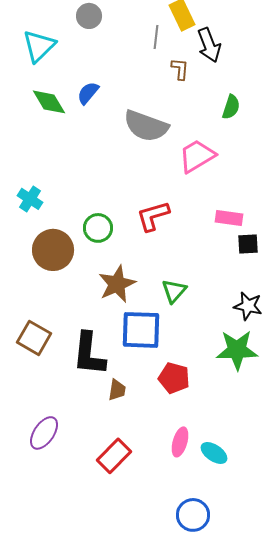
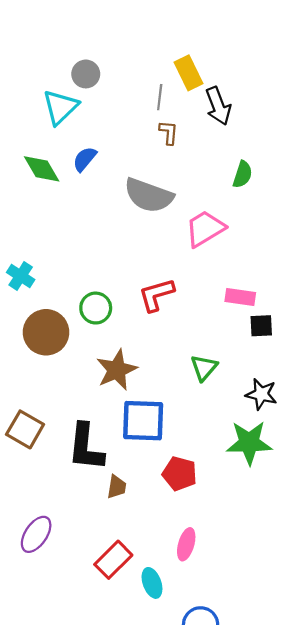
cyan triangle: (39, 46) -> (60, 107), moved
brown L-shape: (180, 69) -> (169, 132), moved
green triangle: (174, 291) -> (204, 368), moved
cyan ellipse: (214, 453) -> (152, 583), moved, turned 36

